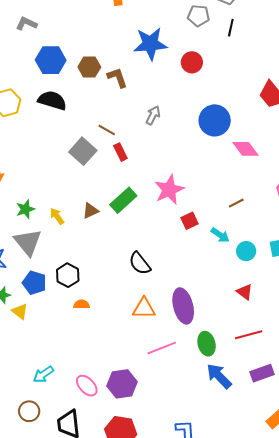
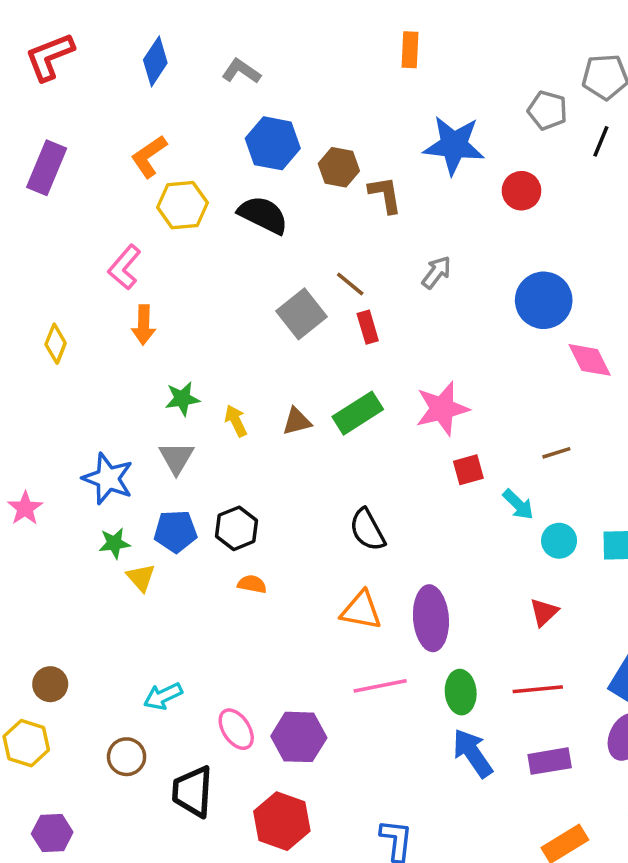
gray triangle: (28, 242) -> (176, 458), size x0.7
blue pentagon: (34, 283) -> (176, 531), turned -30
red triangle: (245, 292) -> (544, 612), turned 30

